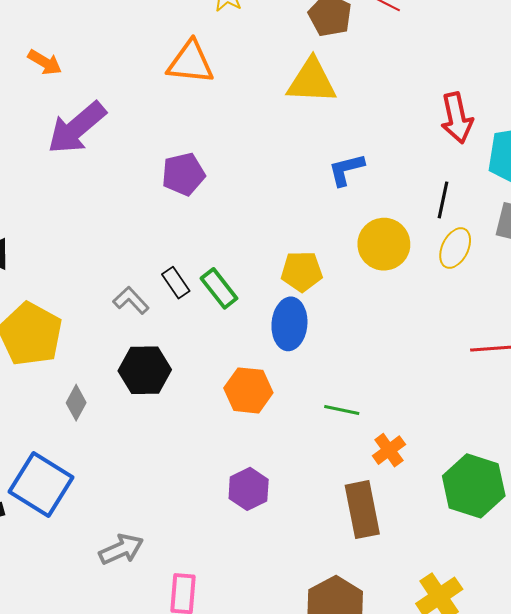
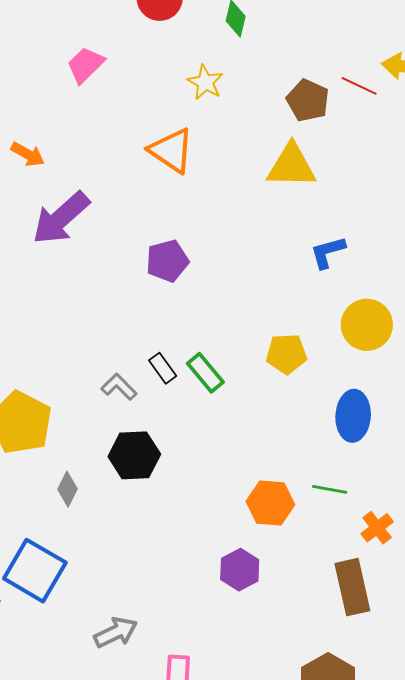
orange triangle: (190, 62) -> (171, 151), turned 30
blue ellipse: (289, 324) -> (353, 416), moved
orange hexagon: (248, 390) -> (270, 503), moved

